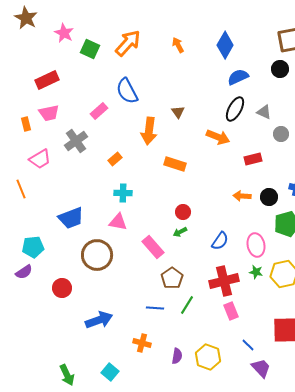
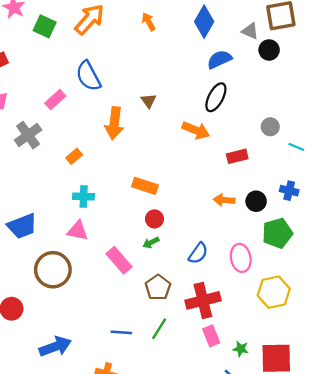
gray triangle: (264, 112) -> (250, 31), moved
orange rectangle: (175, 164) -> (145, 186), moved
green star: (256, 272) -> (241, 349), moved
brown pentagon: (172, 278) -> (158, 287), moved

